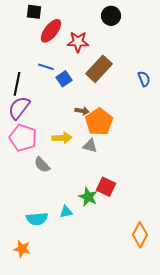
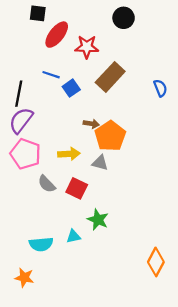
red square: (106, 187) -> (77, 188), moved

